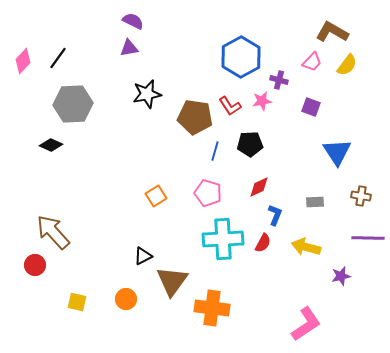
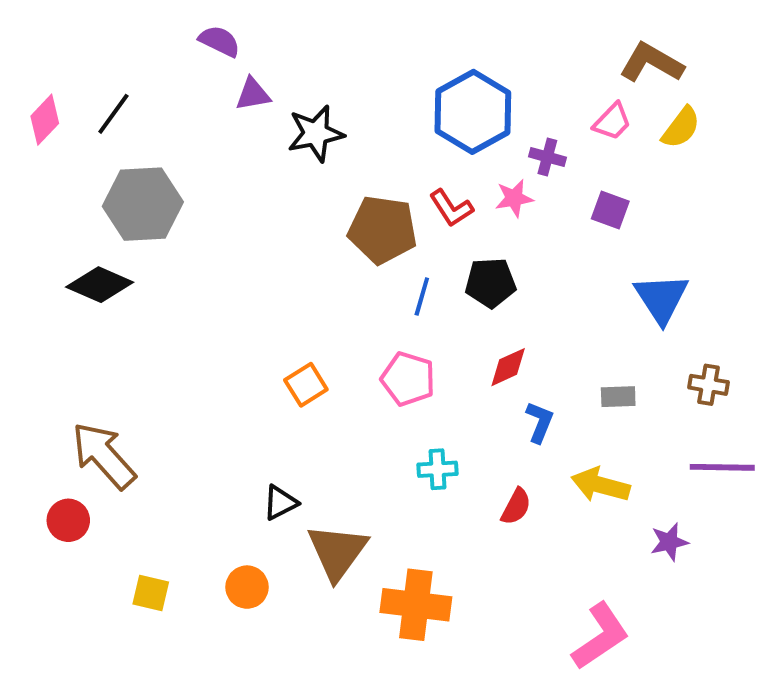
purple semicircle: (133, 21) -> (220, 41), moved
black star: (147, 94) -> (316, 133), moved
black diamond: (51, 145) -> (100, 285), size x1.4
cyan cross: (223, 239) -> (437, 469), size x0.5
red semicircle: (263, 243) -> (516, 507), moved

